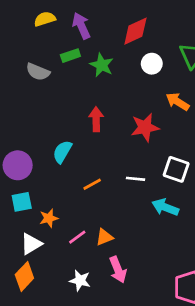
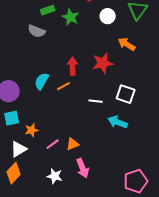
gray semicircle: (38, 72) -> (37, 31), moved
red arrow: (96, 119) -> (73, 66), moved
orange line: (92, 184) -> (64, 86), moved

